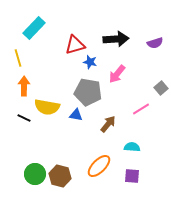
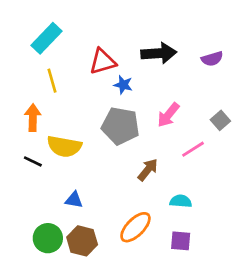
yellow line: (18, 58) -> (52, 81), moved
pink arrow: (117, 74) -> (168, 115), moved
blue triangle: (76, 115) -> (74, 200), moved

